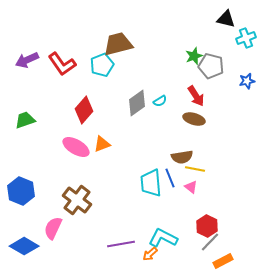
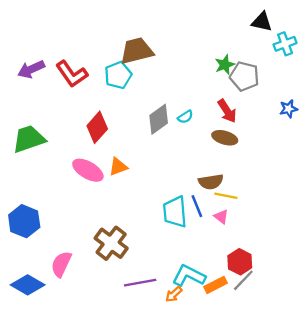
blue star: (247, 81) -> (289, 109), moved
green trapezoid: (25, 120) -> (29, 139), size x1.4
brown cross: (77, 200) -> (111, 243), moved
orange rectangle: (223, 261) -> (215, 285), moved

